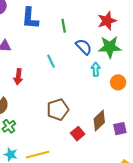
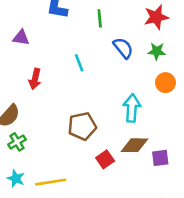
green star: (110, 47) -> (157, 51), size x0.6
cyan arrow: (96, 69) -> (132, 108), moved, size x1.5
orange circle: (118, 82) -> (165, 83), moved
brown diamond: (99, 121) -> (135, 145), turned 40

